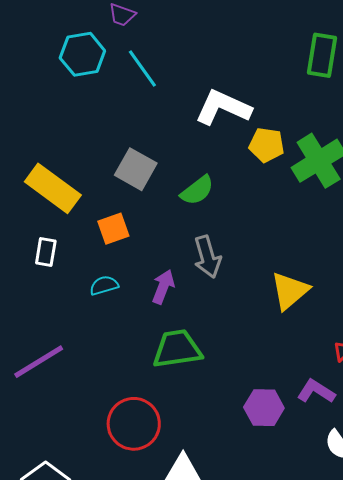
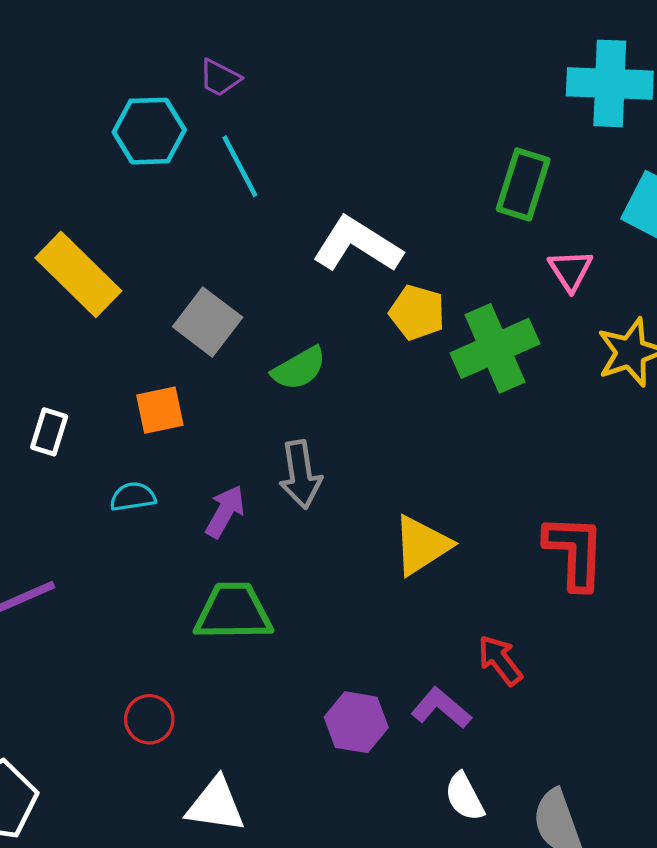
yellow rectangle: (53, 188) -> (78, 274), moved
red circle: (134, 424) -> (149, 719), size x0.6

